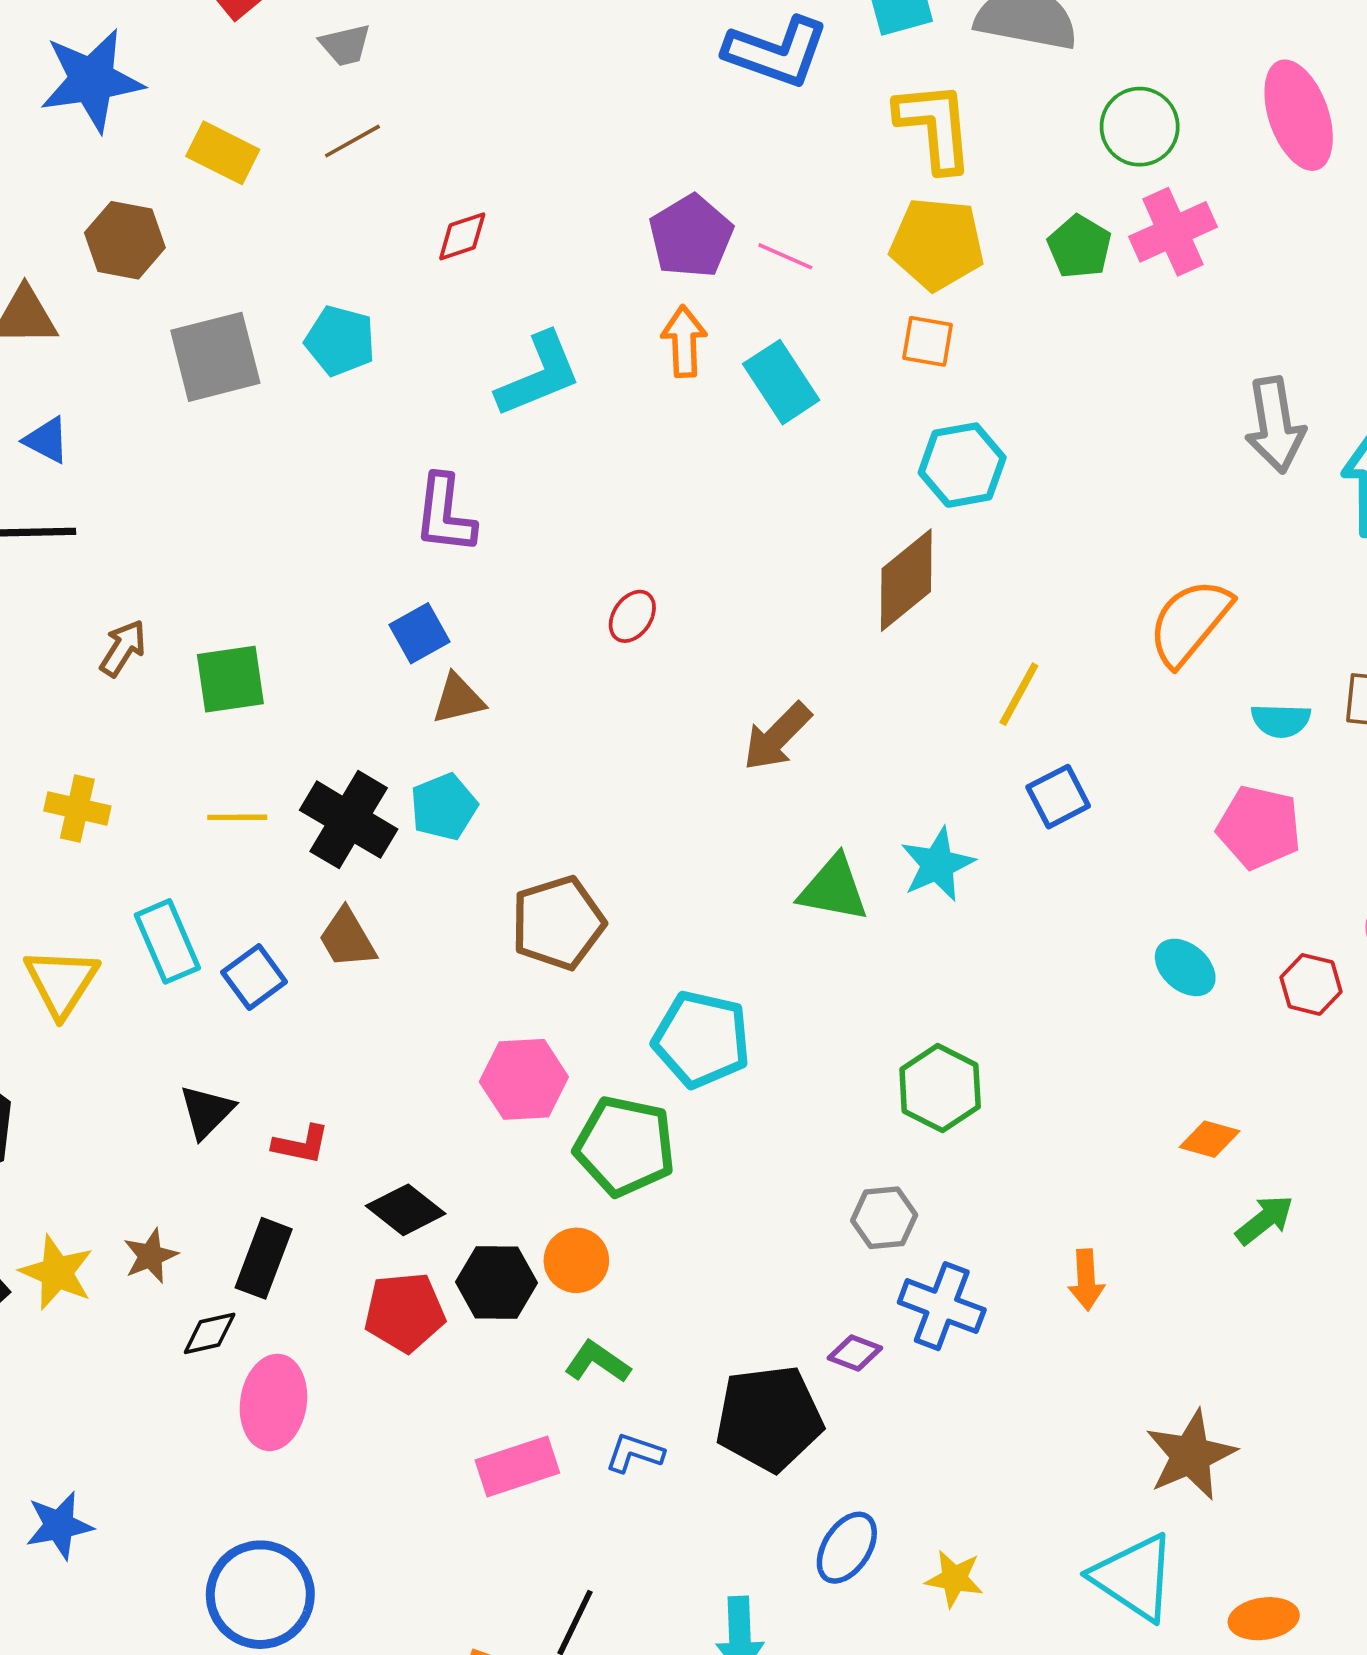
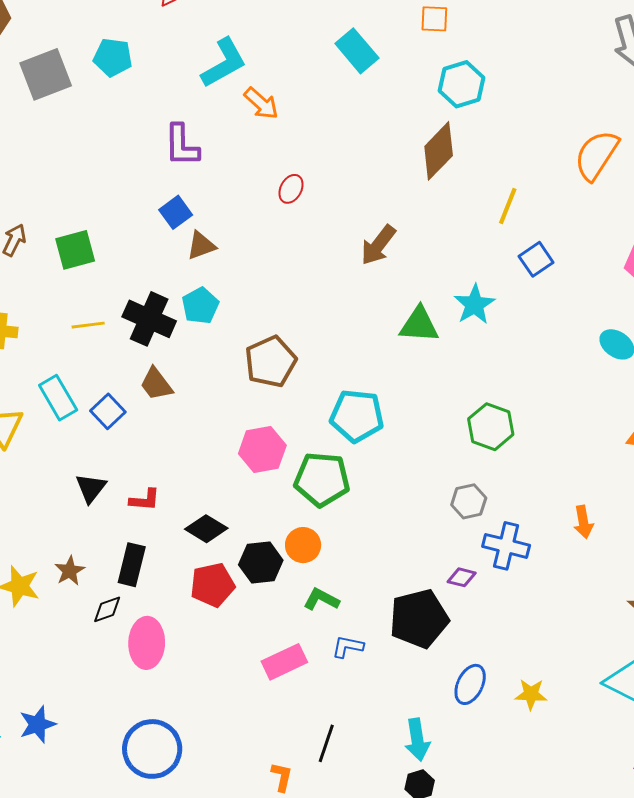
orange arrow: (684, 341) -> (261, 103), moved, turned 141

